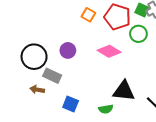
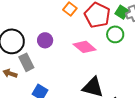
gray rectangle: (52, 76) -> (26, 62), turned 30

